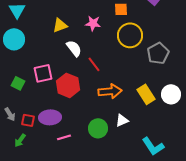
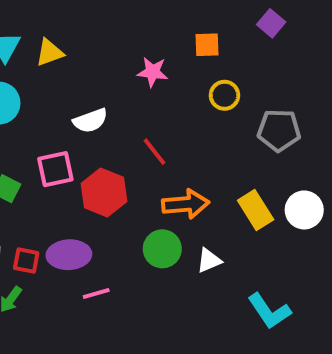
yellow triangle: (60, 25) -> (50, 52), moved
yellow circle: (130, 35) -> (224, 95), size x0.6
white semicircle: (74, 48) -> (90, 121), moved, turned 108
gray pentagon: (158, 53) -> (279, 130), turned 30
green circle: (98, 128) -> (162, 249), moved

